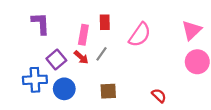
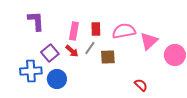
red rectangle: (105, 22) -> (96, 29), moved
pink triangle: (192, 30) -> (149, 41), moved
pink semicircle: (140, 35) -> (124, 31), turned -135
brown square: (108, 91) -> (108, 57), moved

